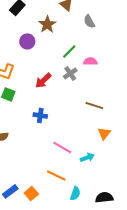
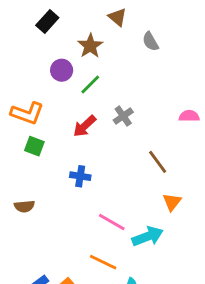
green line: (69, 51) -> (90, 85), moved
pink semicircle: (90, 61) -> (189, 116), moved
brown line: (94, 105) -> (158, 162), turned 36
cyan arrow: (87, 157) -> (148, 236), size x1.5

